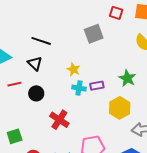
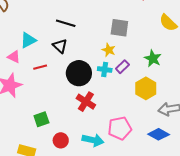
gray square: (94, 34) -> (119, 28), moved, turned 30
yellow star: (73, 69) -> (109, 50), moved
purple rectangle: (97, 86) -> (122, 67), turned -32
black circle: (36, 93) -> (79, 73), moved, size x1.6

